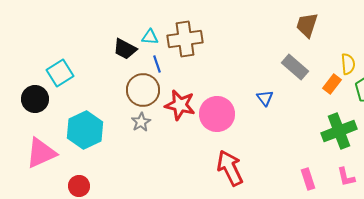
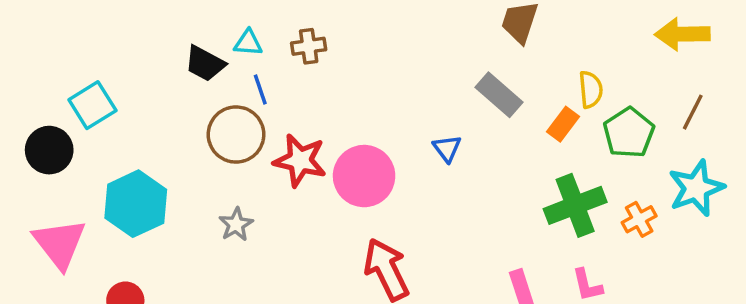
brown cross: (185, 39) -> (309, 46), size x0.6
gray star: (141, 122) -> (236, 224), moved
pink triangle: (41, 153) -> (60, 243), turned -44

